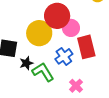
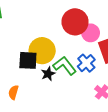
yellow circle: (39, 33) -> (42, 51), moved
green L-shape: (43, 72) -> (65, 66), moved

